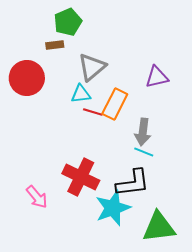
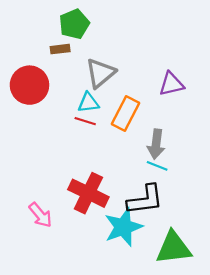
red line: (93, 112) -> (85, 121), moved

